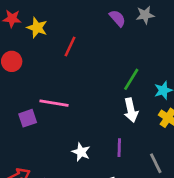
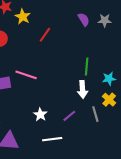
green line: (131, 79) -> (87, 67), turned -36
purple line: (119, 148) -> (69, 116), turned 40
gray line: (156, 163) -> (95, 114), moved

